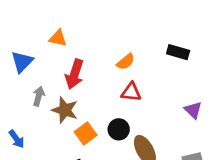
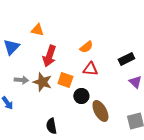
black rectangle: (178, 52) -> (126, 59), moved, turned -42
gray arrow: (39, 96) -> (21, 80), moved, turned 80
orange square: (86, 133) -> (65, 80), moved, turned -35

